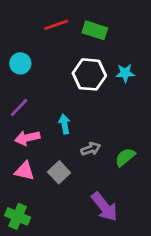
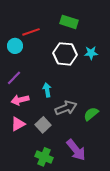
red line: (56, 25) -> (31, 32), moved
gray arrow: (91, 149) -> (66, 108), size x1.5
pink triangle: (24, 171) -> (18, 124), turned -42
green cross: (18, 216) -> (44, 157), moved

